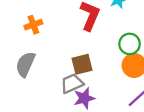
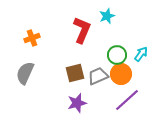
gray trapezoid: (72, 84) -> (98, 76), moved

